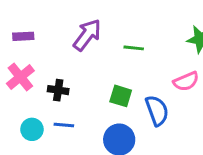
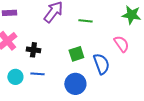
pink semicircle: (186, 81) -> (121, 44), turned -102
green square: (121, 96) -> (76, 54), turned -35

